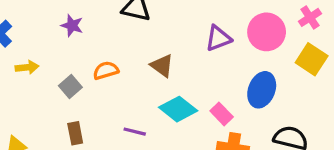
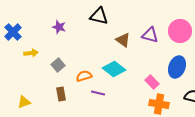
purple triangle: (218, 38) -> (150, 35), turned 36
brown triangle: (162, 66) -> (123, 40), moved
orange semicircle: (106, 70) -> (84, 76), moved
cyan diamond: (178, 109) -> (114, 69), moved

